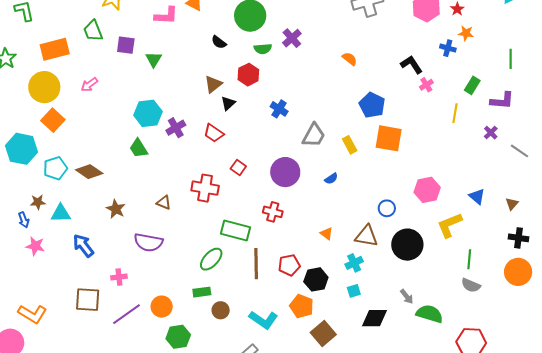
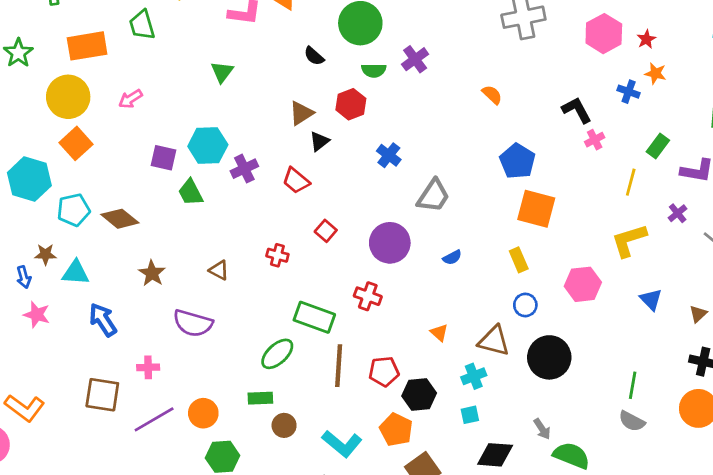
purple square: (126, 45) -> (163, 158), moved
yellow rectangle: (350, 145) -> (519, 260), moved
red cross: (205, 188) -> (277, 255), size x0.6
yellow L-shape: (450, 225) -> (629, 240), moved

